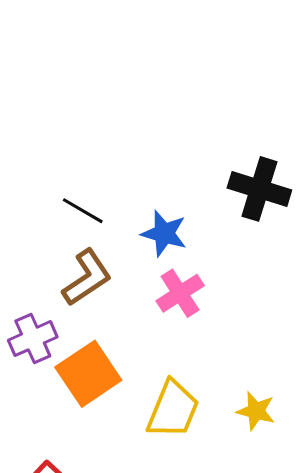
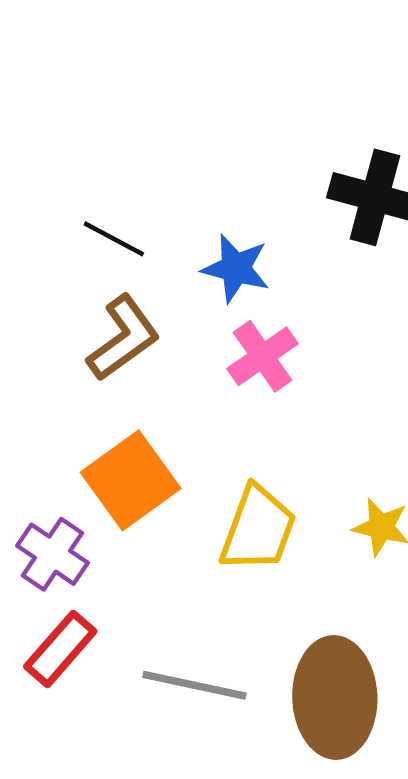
purple cross: (33, 339) -> (53, 554), moved, turned -30

